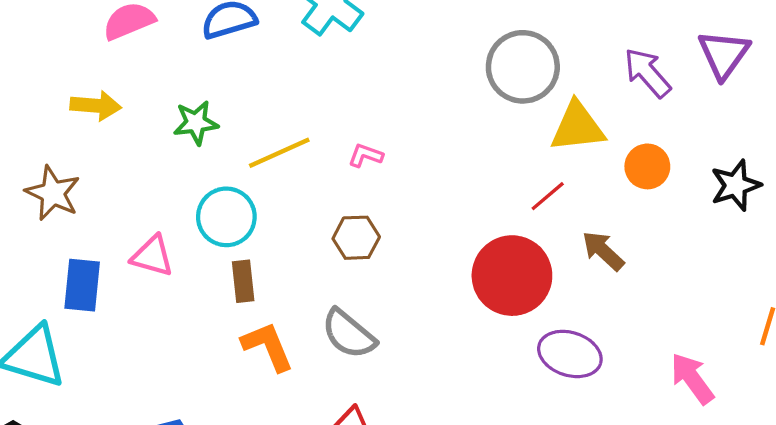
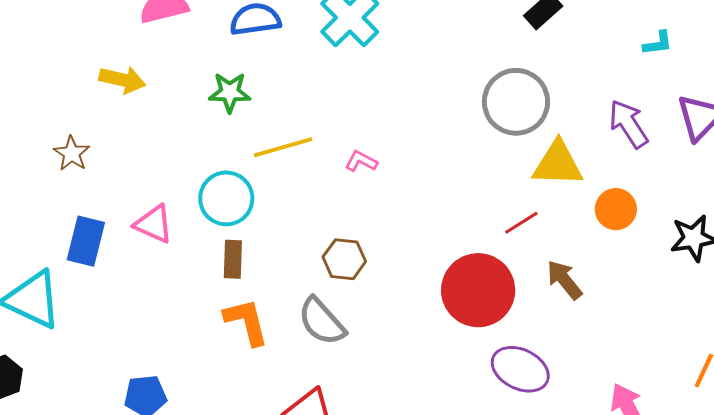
green star: (196, 123) -> (230, 92), moved
brown star: (53, 193) -> (72, 154), size x0.7
brown hexagon: (356, 238) -> (344, 259), moved

